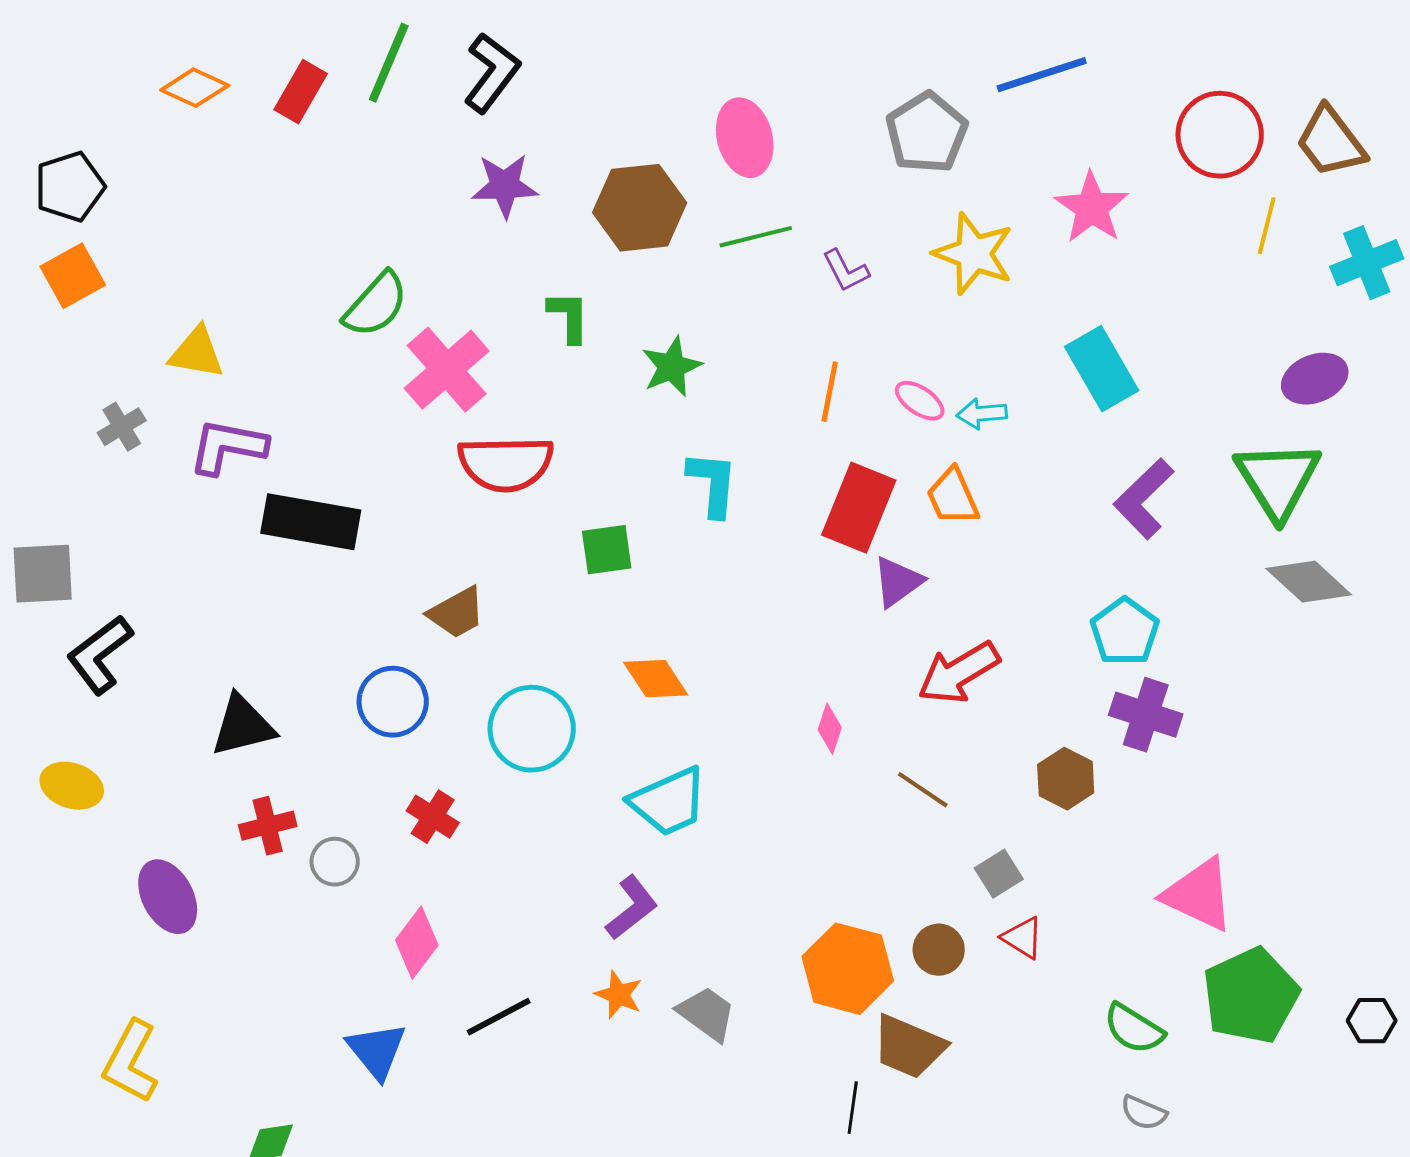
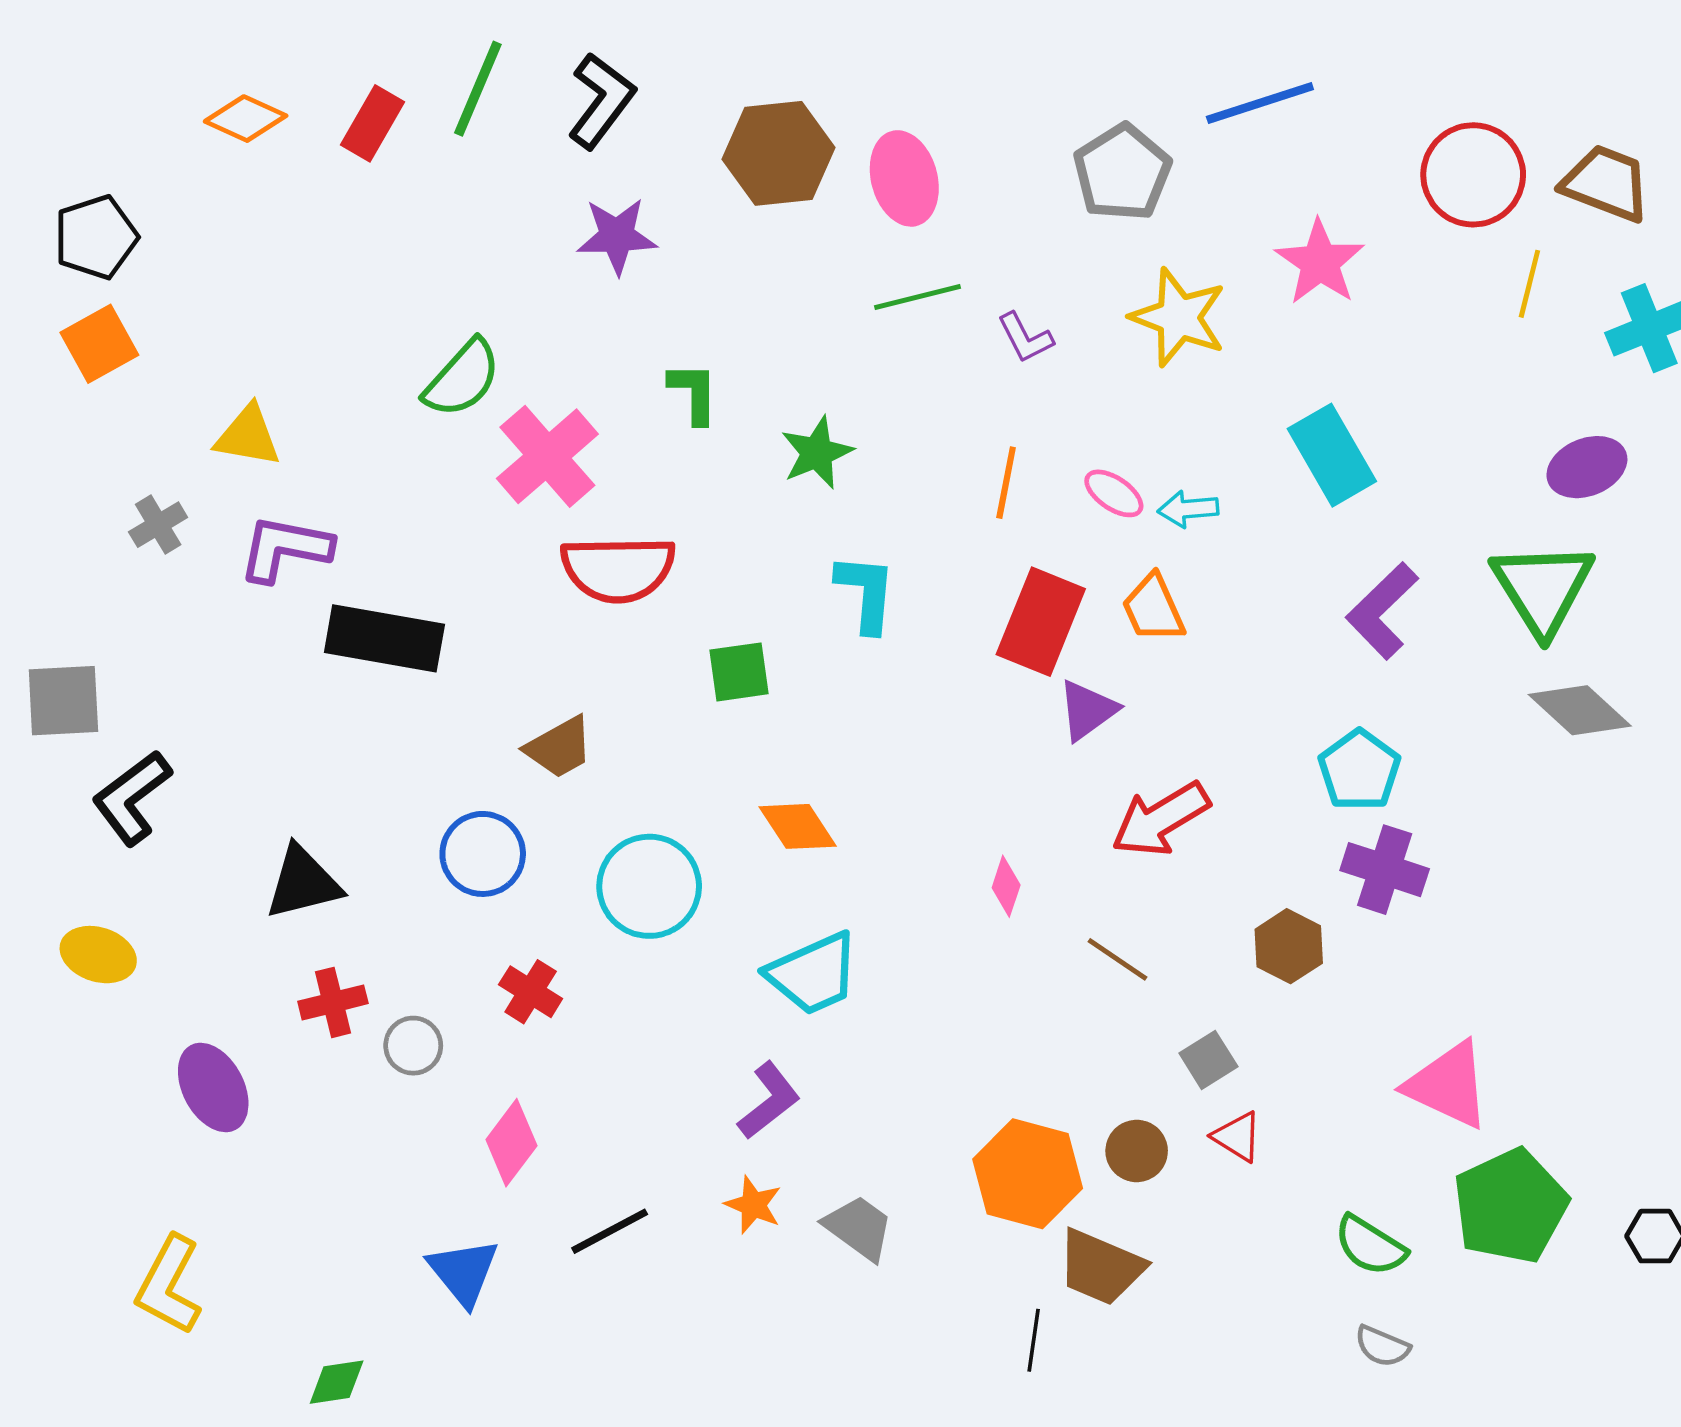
brown trapezoid: (1331, 142) -> (1606, 183), turned 148
brown hexagon: (640, 208) -> (779, 153), moved

